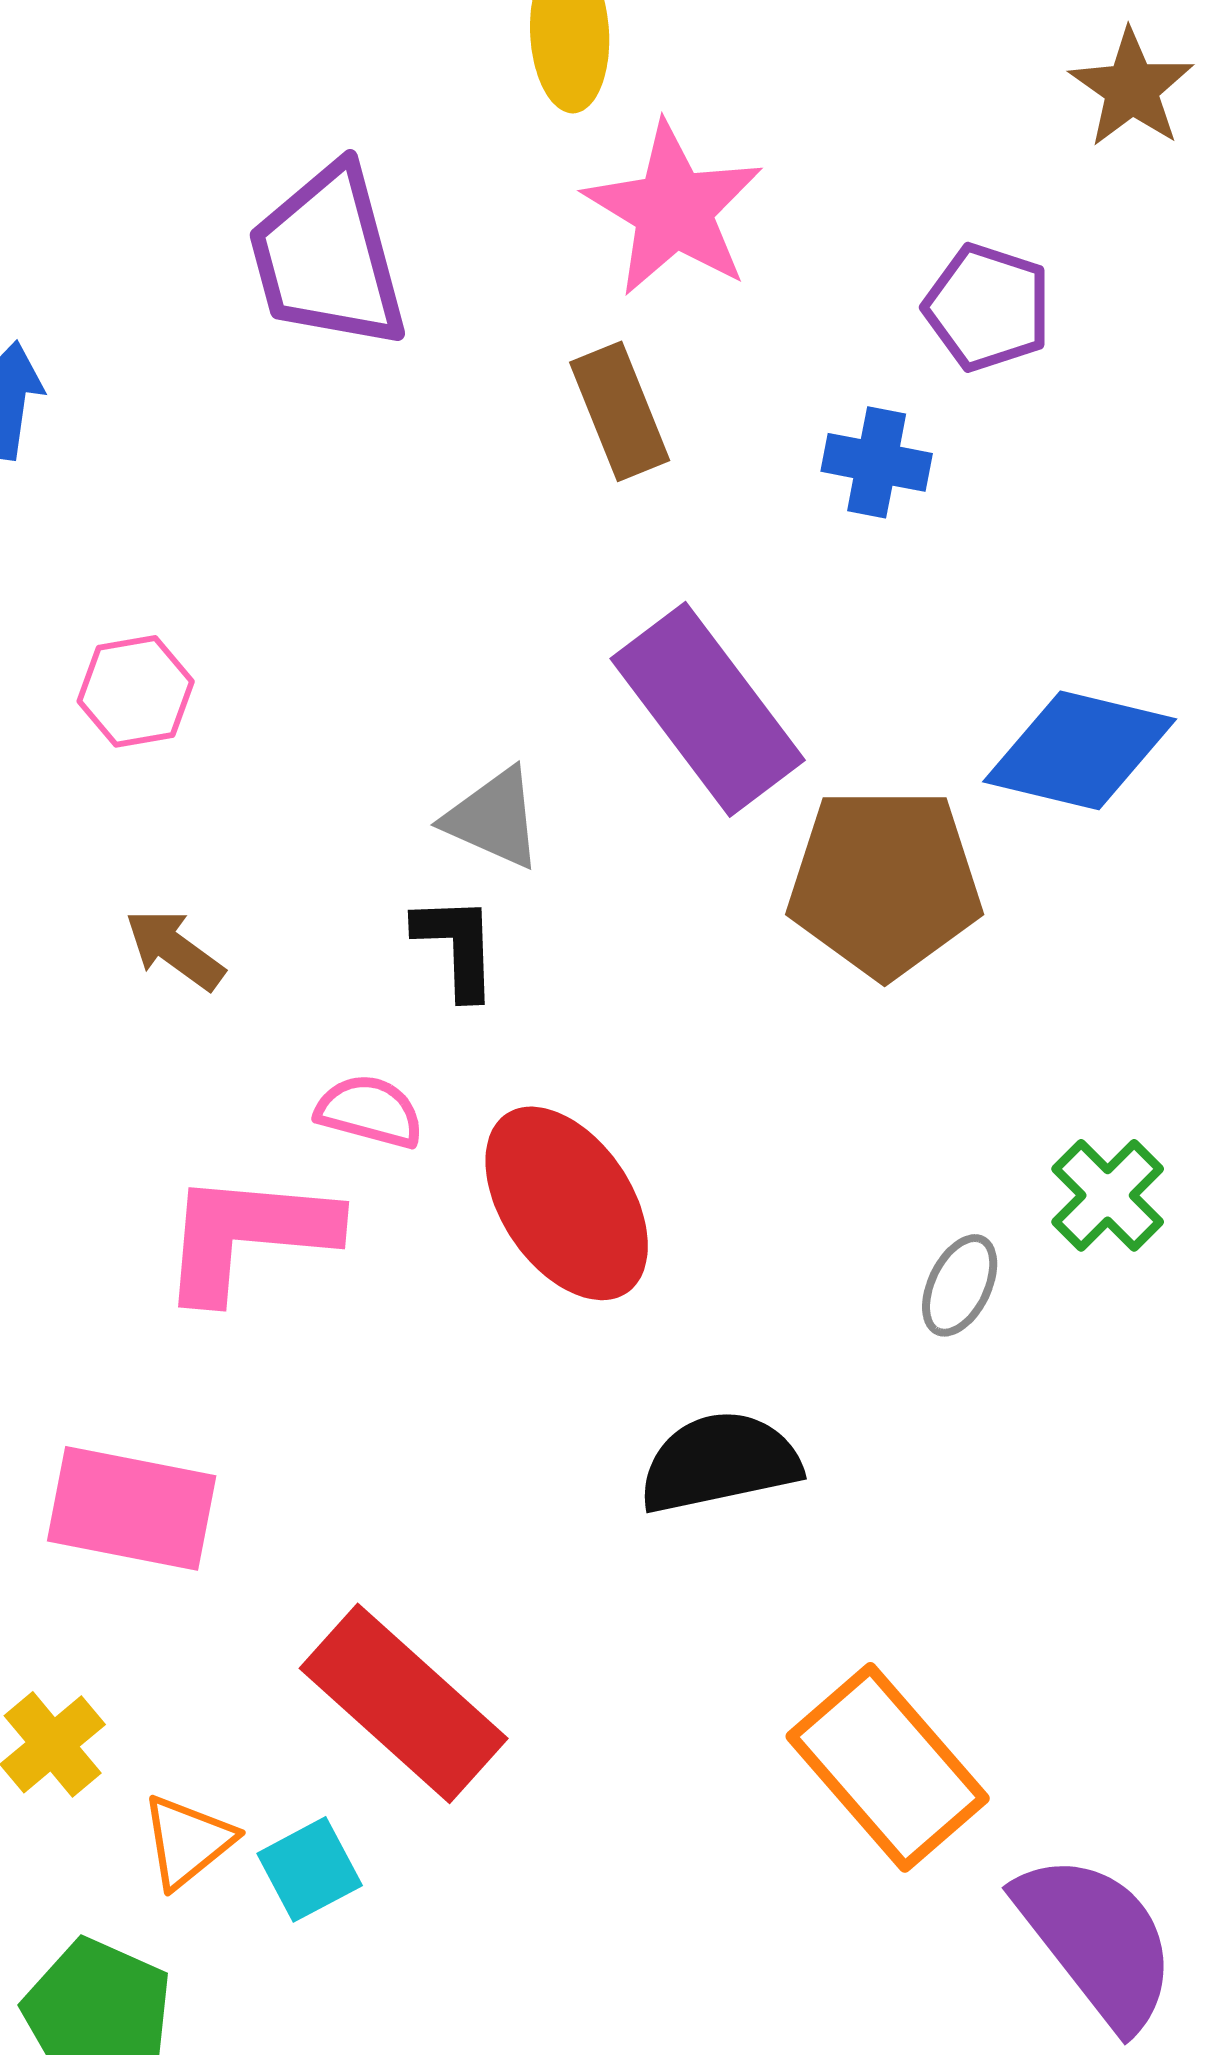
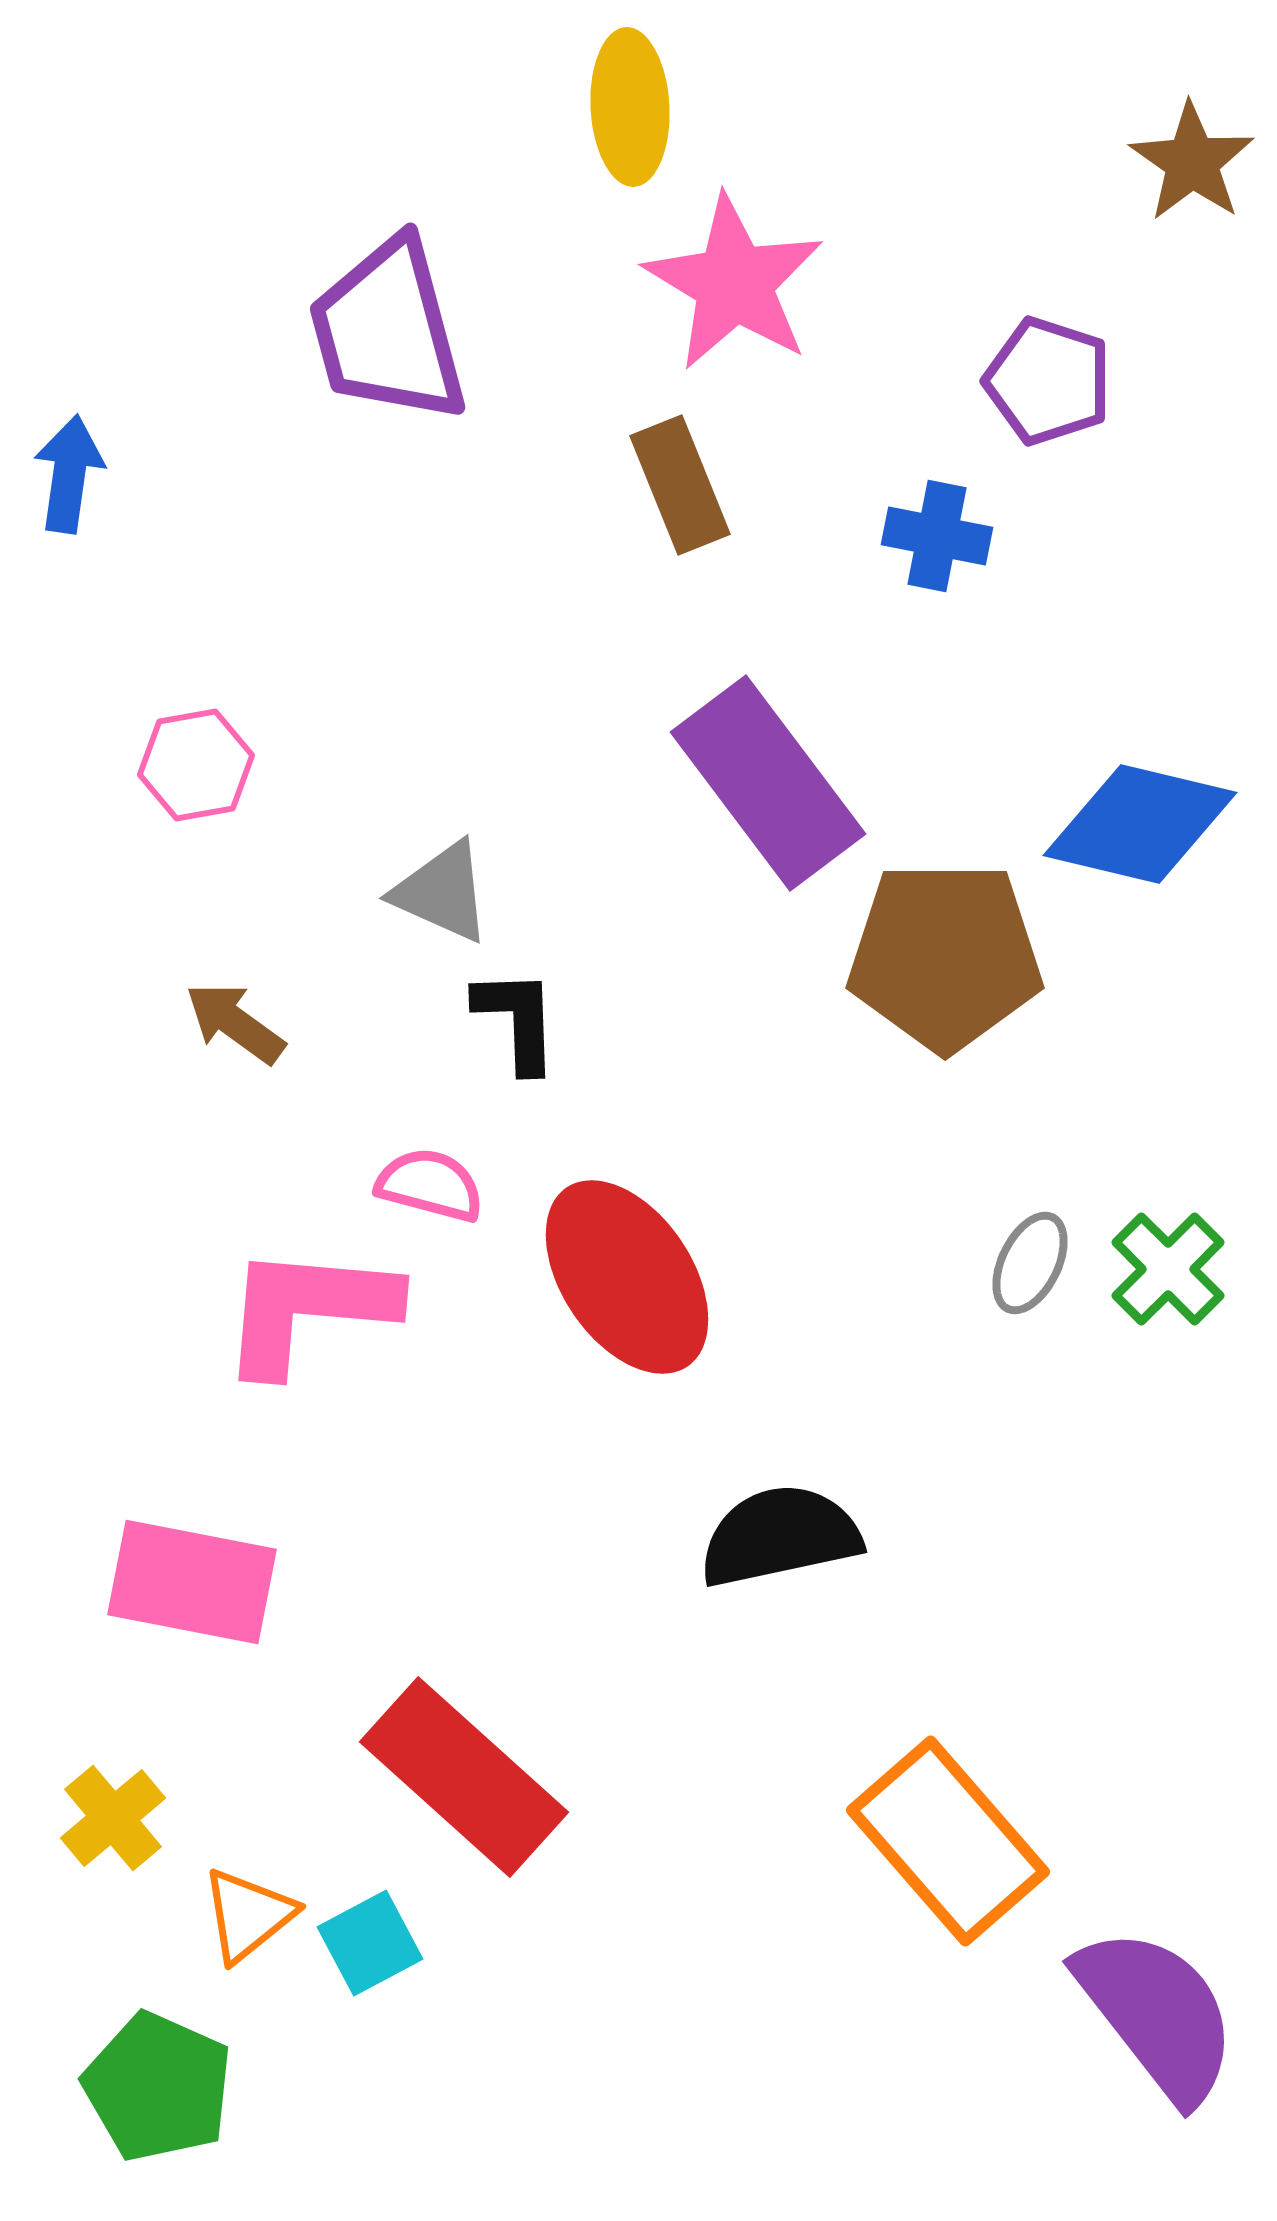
gray triangle: (494, 818) -> (442, 892), moved
gray ellipse: (960, 1285) -> (1030, 1263), moved

